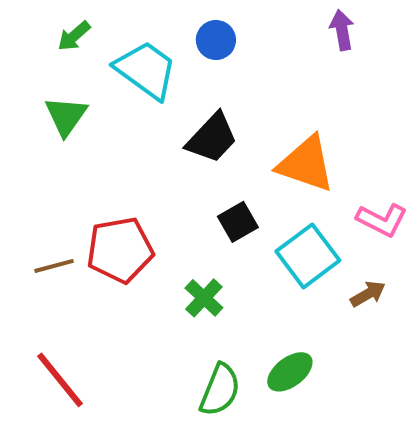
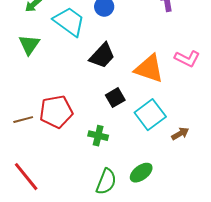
pink L-shape: (382, 220) -> (187, 59), moved
green cross: (204, 298) -> (98, 136), turned -30

